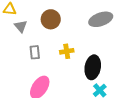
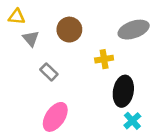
yellow cross: (67, 51) -> (104, 59), moved
gray rectangle: (35, 52) -> (49, 72), turned -40

